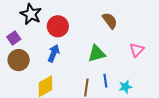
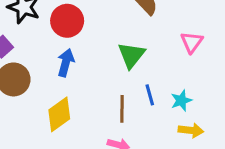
green triangle: (97, 54) -> (131, 55), turned -30

